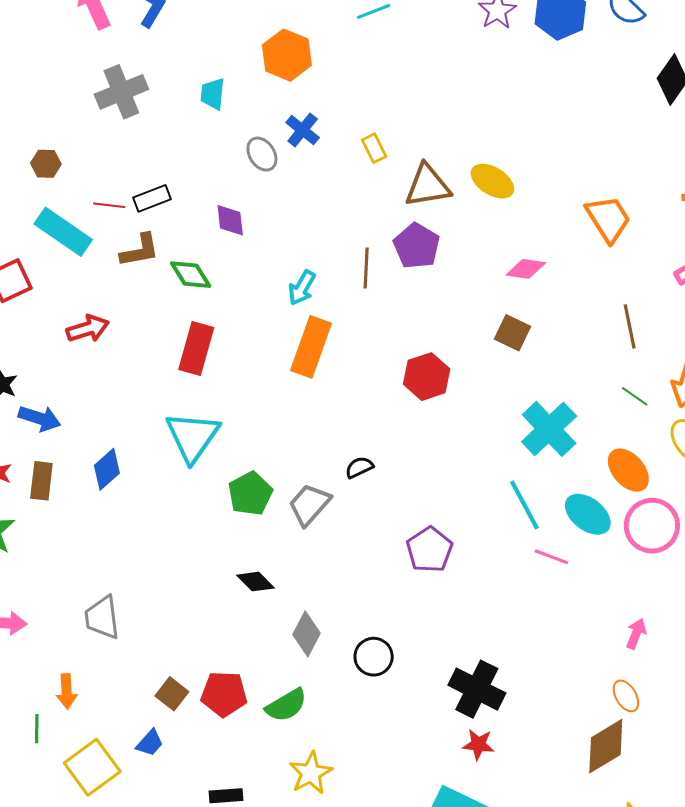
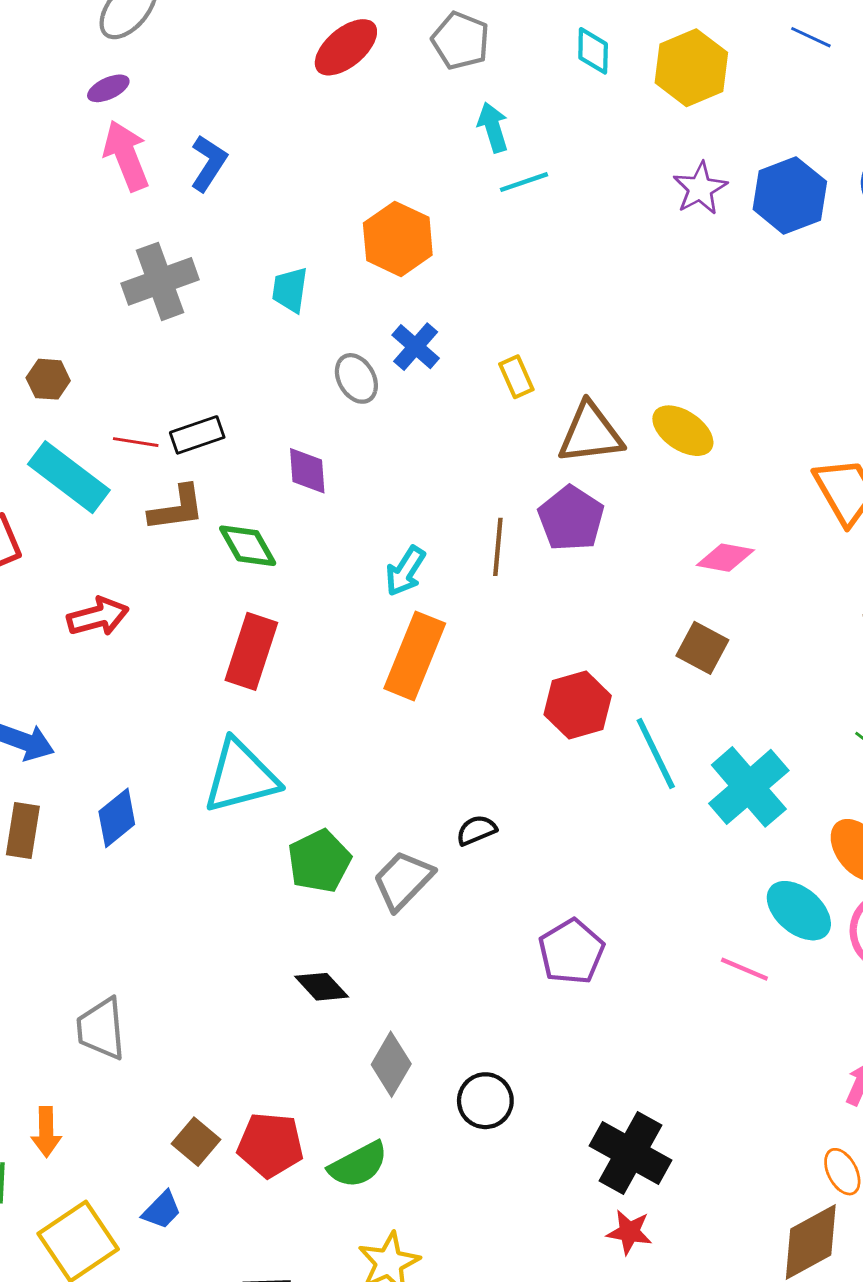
cyan triangle: (193, 437) -> (241, 777), turned 38
cyan line: (524, 505) -> (656, 754), moved

